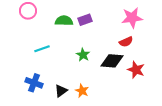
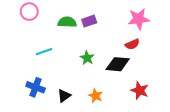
red star: (136, 70) -> (140, 90), moved
orange star: (82, 91) -> (96, 96), moved

